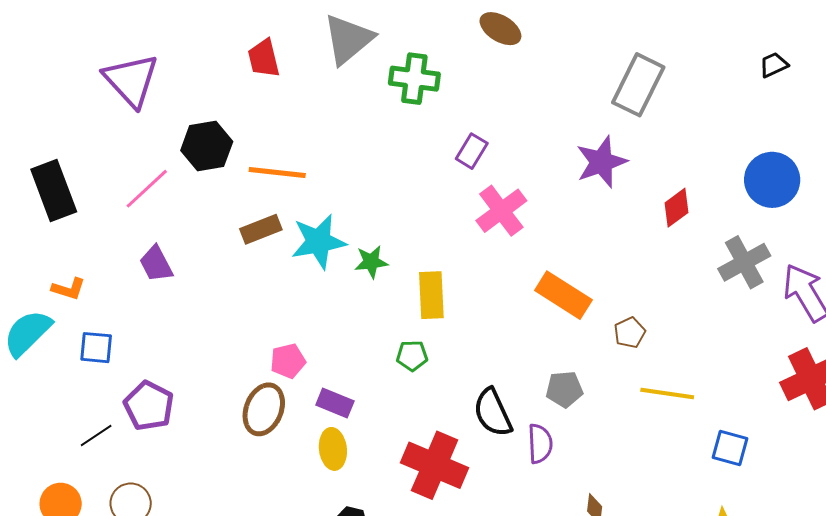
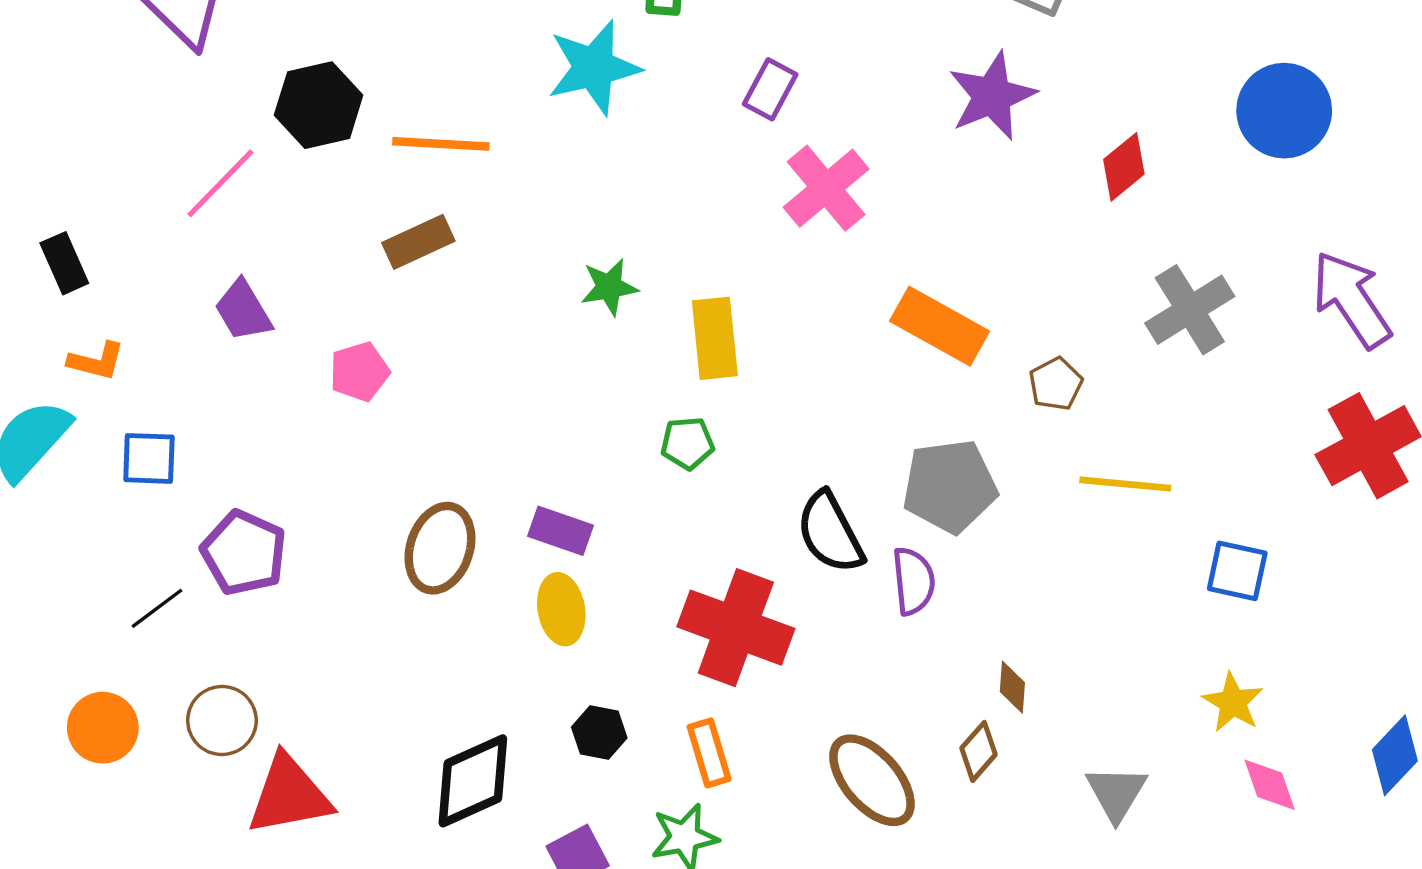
black rectangle: (54, 191) -> (64, 263), moved, size x0.6
cyan star: (319, 242) -> (594, 67), moved
gray cross: (744, 262) -> (1190, 310), moved
pink pentagon: (288, 361) -> (359, 372), moved
gray pentagon: (564, 389) -> (950, 486), size x1.5

